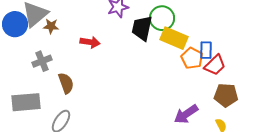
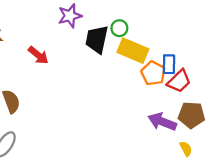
green circle: (162, 18) -> (119, 28), size x0.6
red arrow: (90, 42) -> (38, 55), turned 30
purple arrow: (186, 114) -> (162, 122), moved, turned 55

